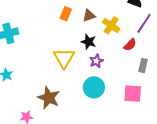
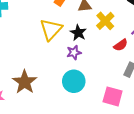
yellow triangle: (64, 58) -> (51, 30), moved
purple star: (96, 61) -> (74, 52), moved

